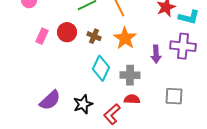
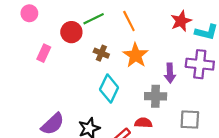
red circle: (67, 32) -> (71, 32), moved
gray cross: (130, 75) -> (156, 96), moved

